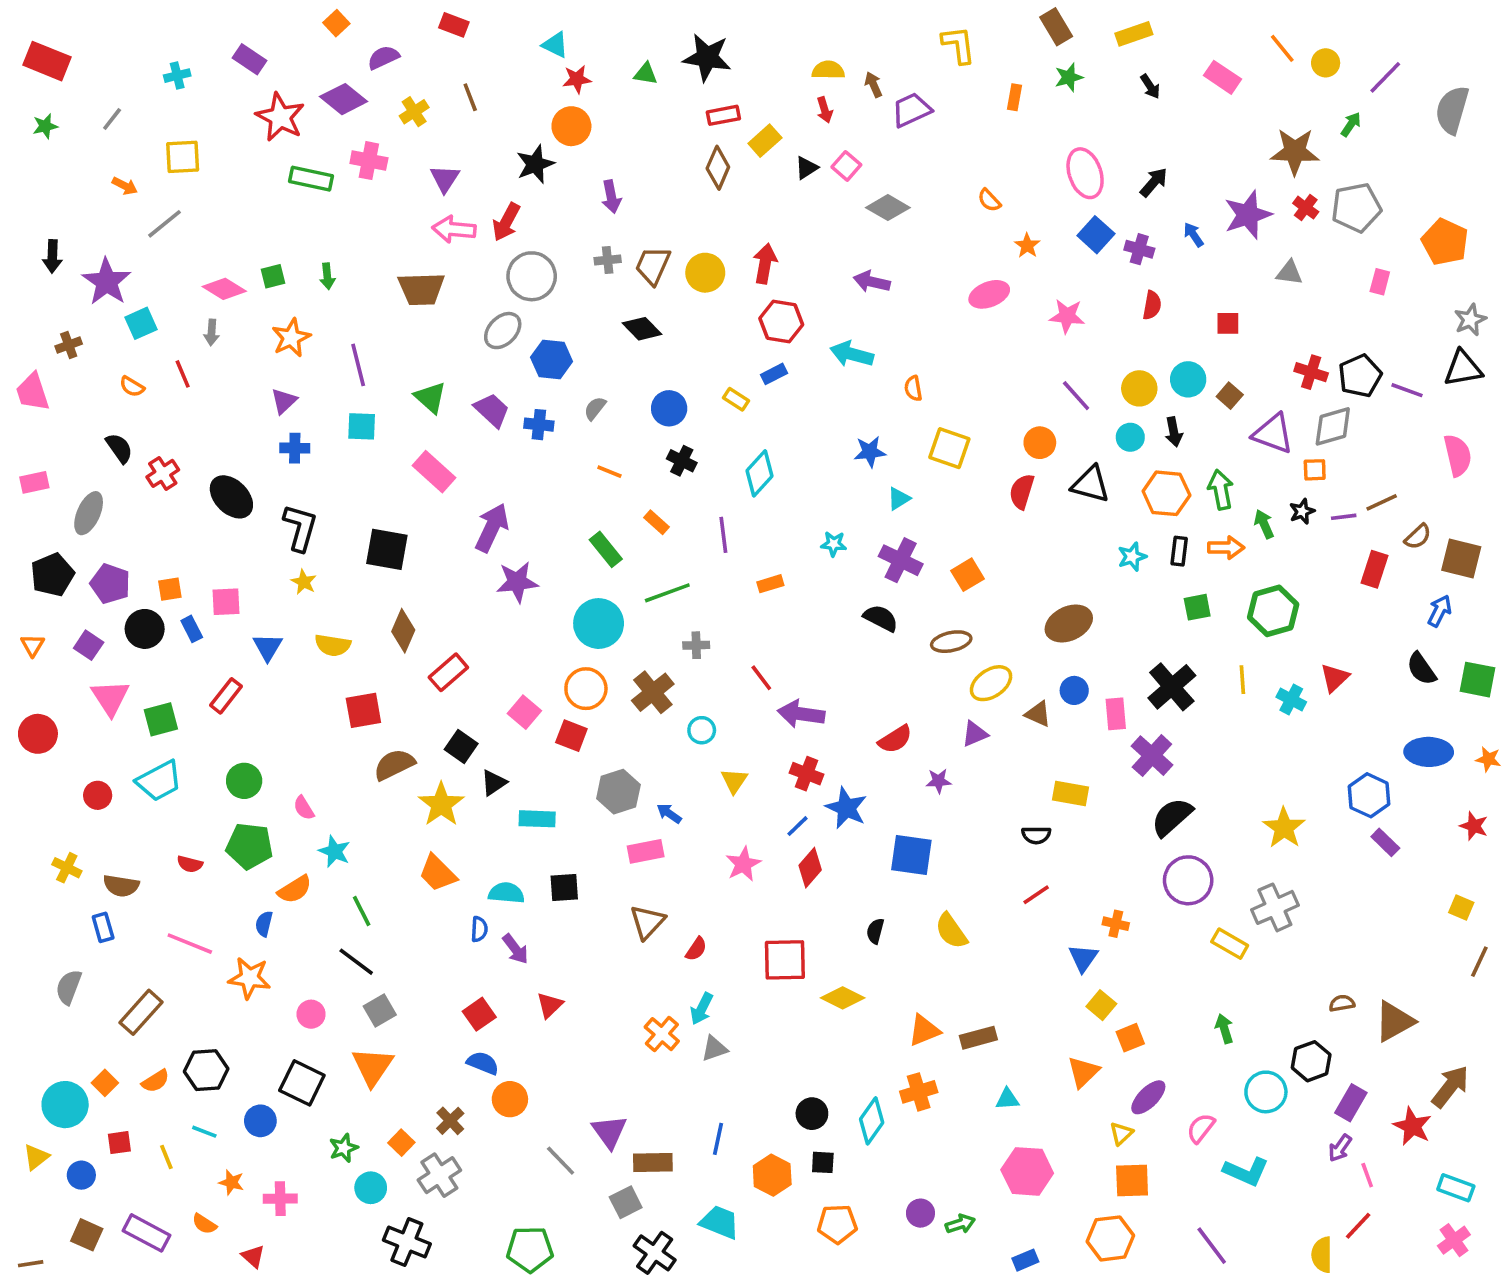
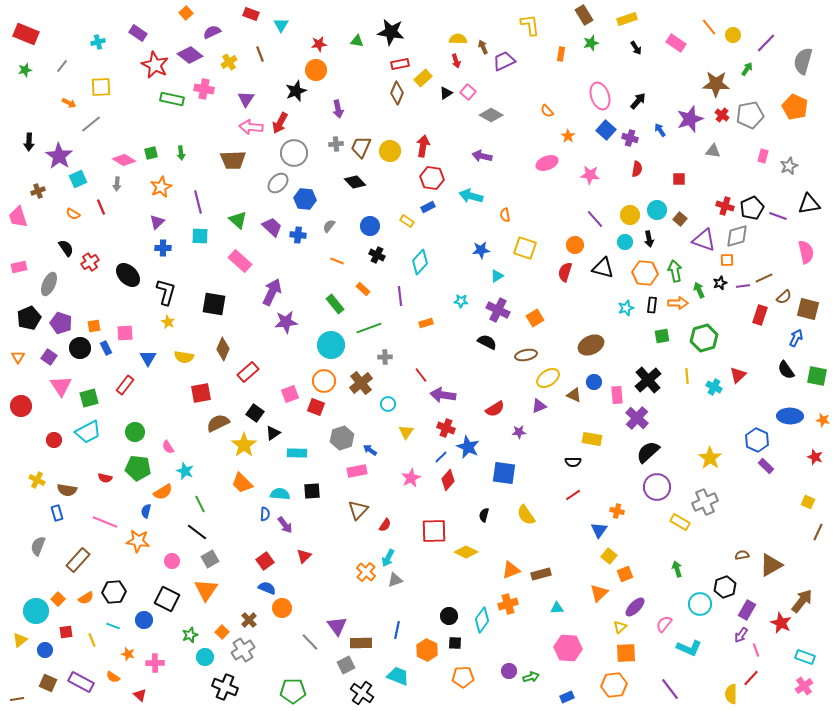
cyan triangle: (555, 45) -> (281, 25), moved, turned 35
orange pentagon: (1445, 242) -> (795, 107), moved
gray star: (1470, 320) -> (789, 166), moved
pink square: (524, 712) -> (290, 394), turned 30

